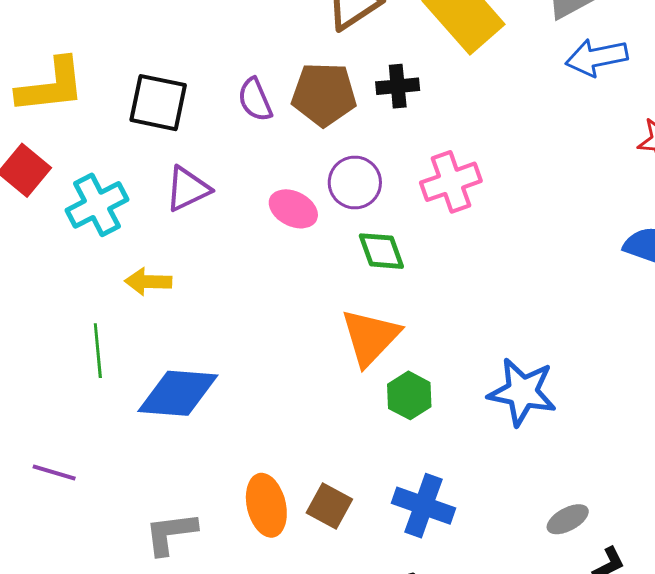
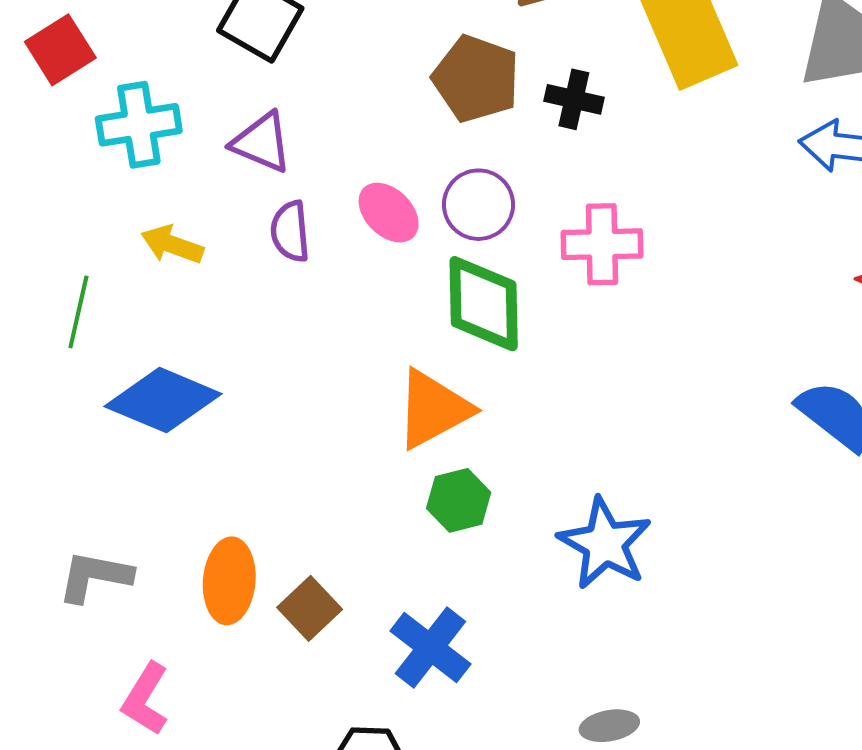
purple semicircle: (255, 100) -> (290, 231), moved
purple triangle: (188, 189) -> (262, 142), turned 30
green diamond: (381, 251) -> (484, 304), size x1.5

